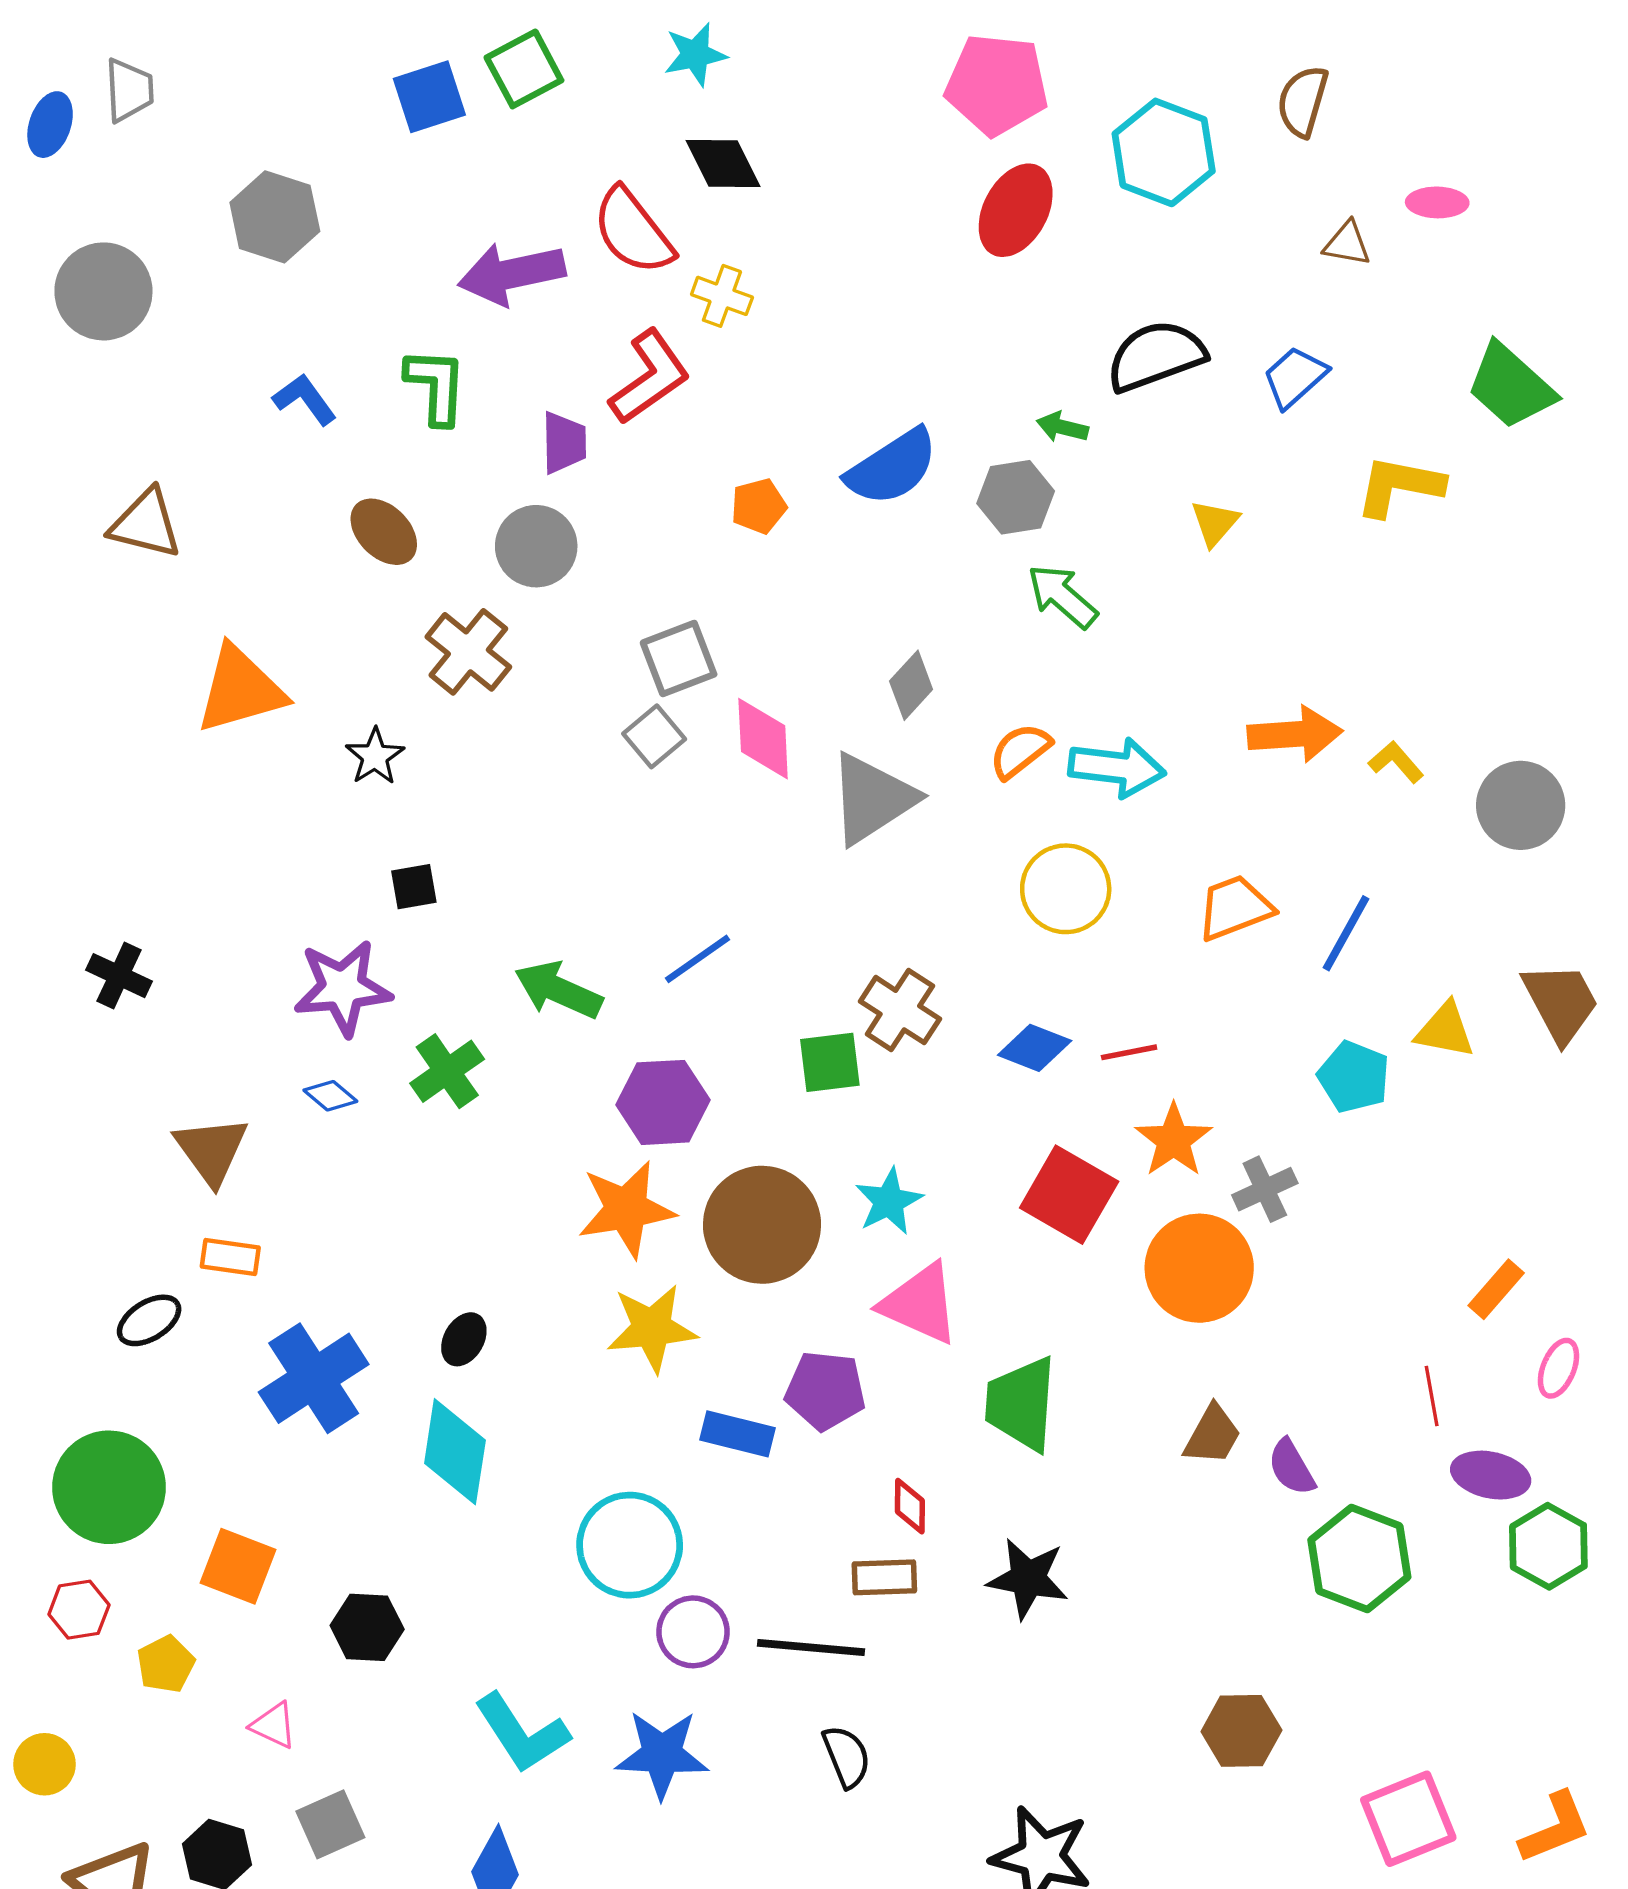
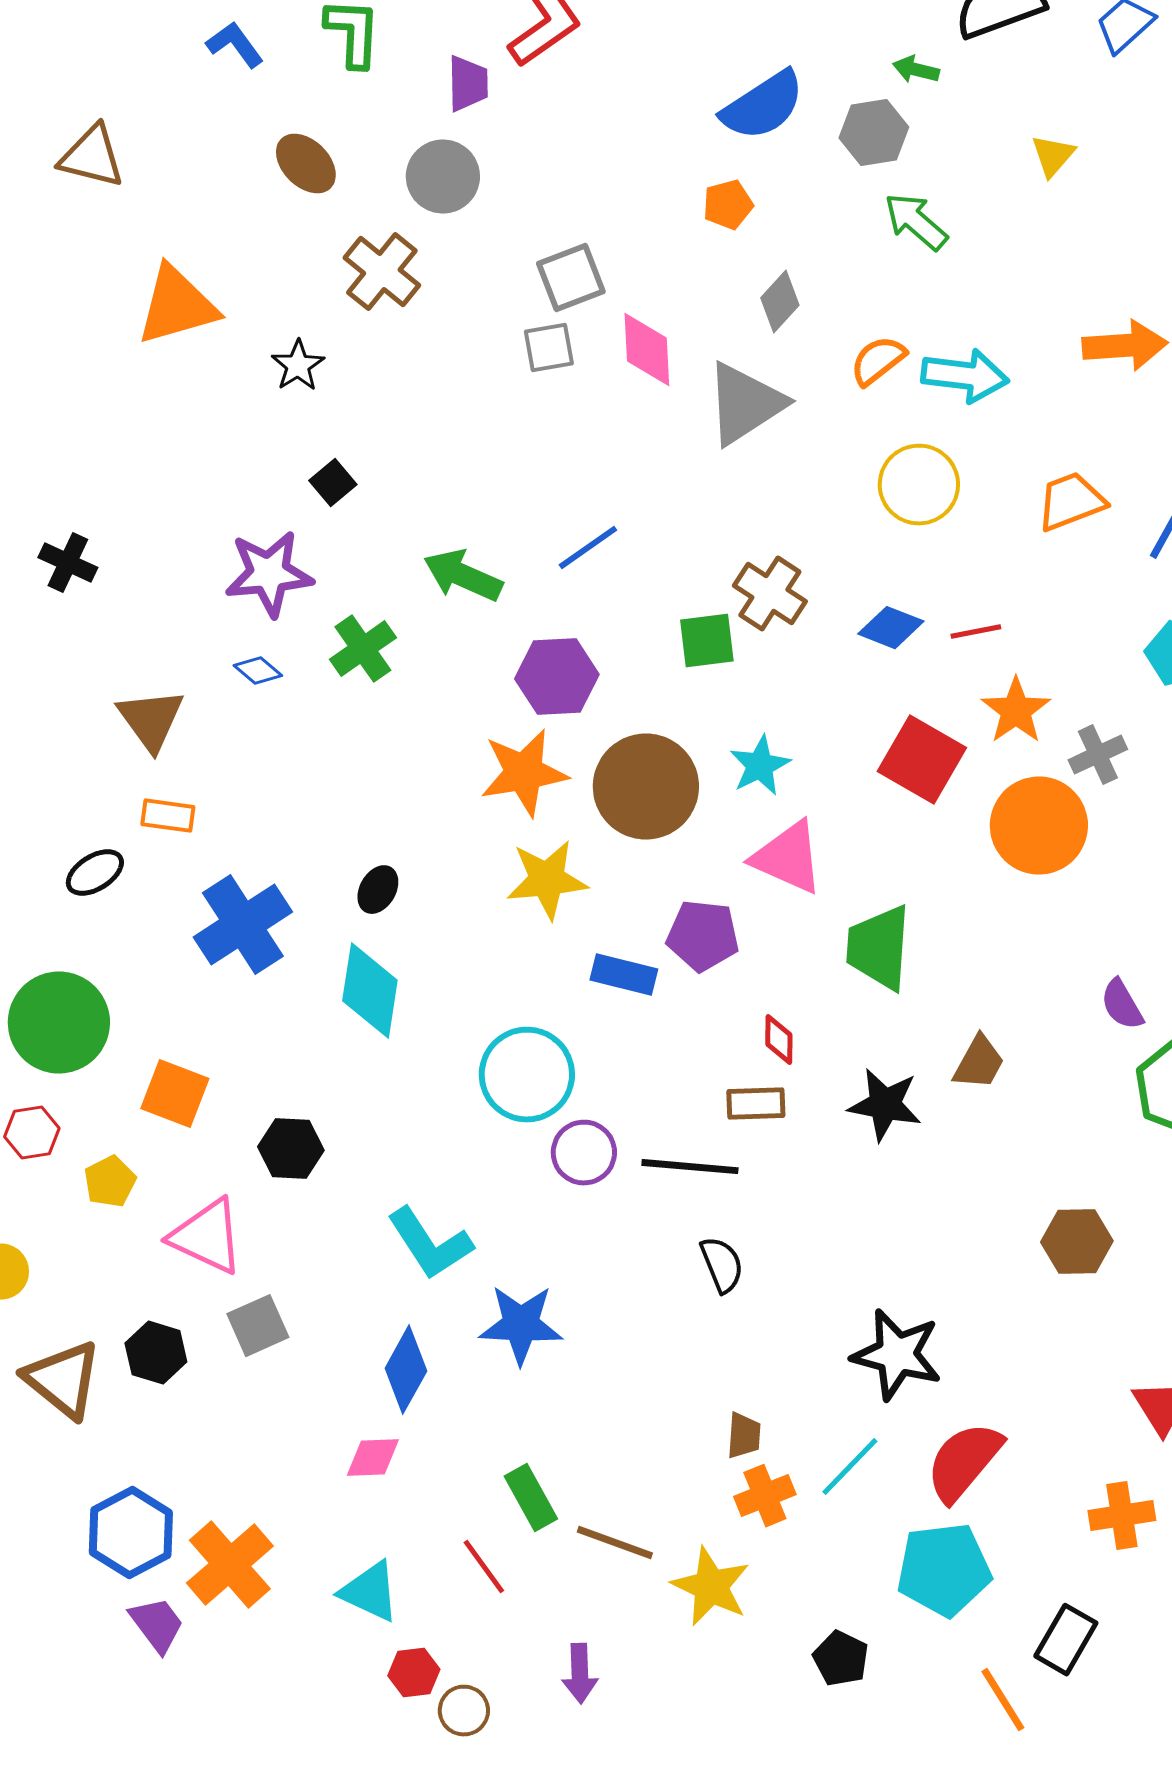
orange pentagon: (759, 506) -> (728, 205), moved
gray square: (654, 736) -> (549, 348), turned 30
black square: (414, 887) -> (333, 483), turned -30
brown trapezoid: (1213, 1435) -> (979, 1063), moved
pink triangle: (274, 1725) -> (207, 1237), size x1.8
blue star: (662, 1754) -> (521, 1325), moved

